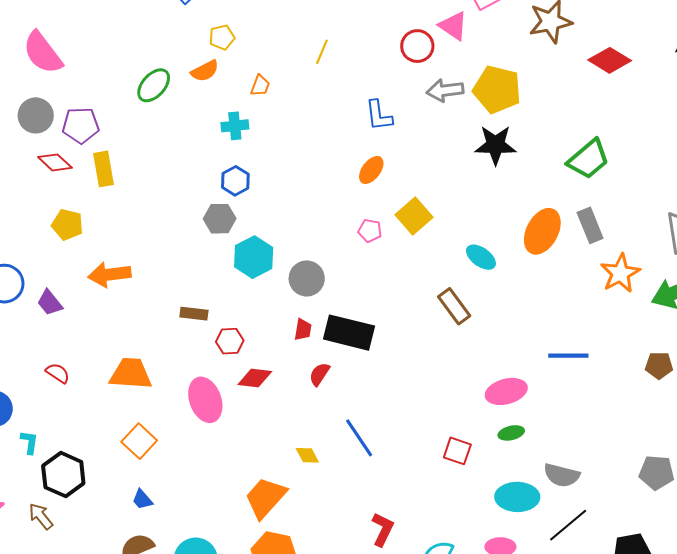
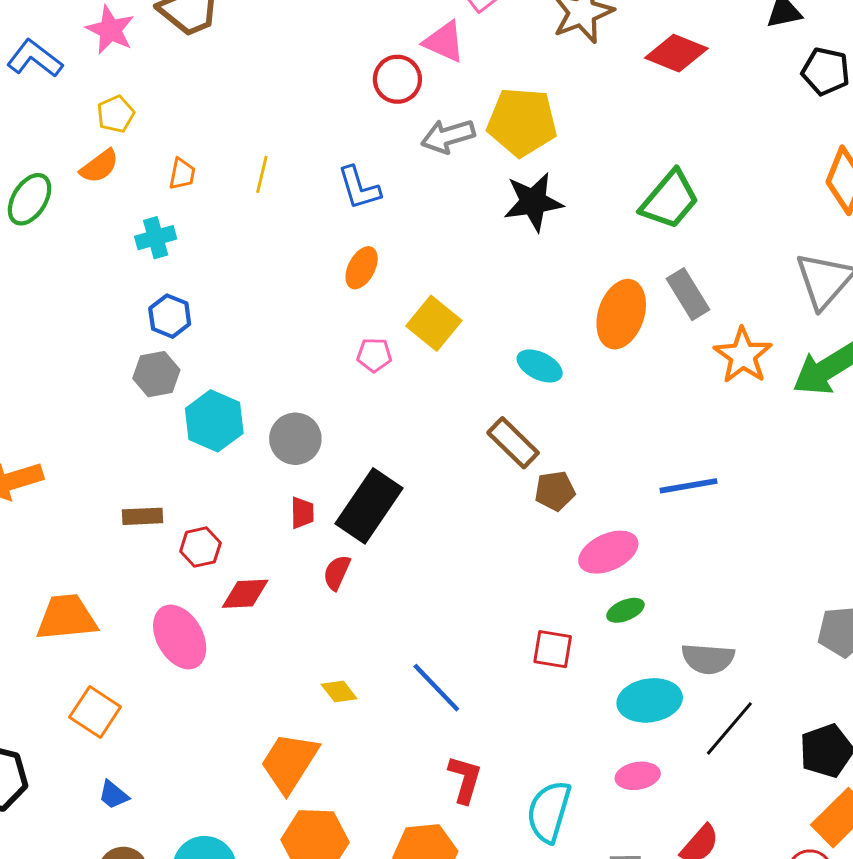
yellow line: (322, 52) -> (262, 174), moved
black rectangle: (349, 333) -> (369, 506), turned -60
brown pentagon: (659, 365) -> (555, 491), moved
blue line: (359, 438) -> (436, 688), moved

